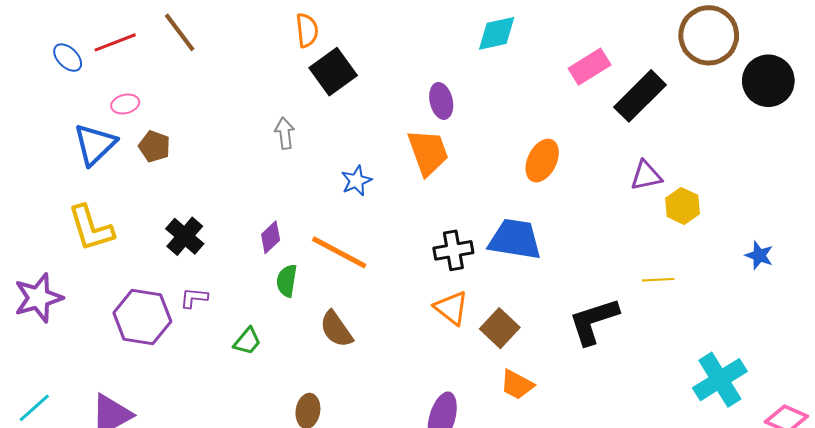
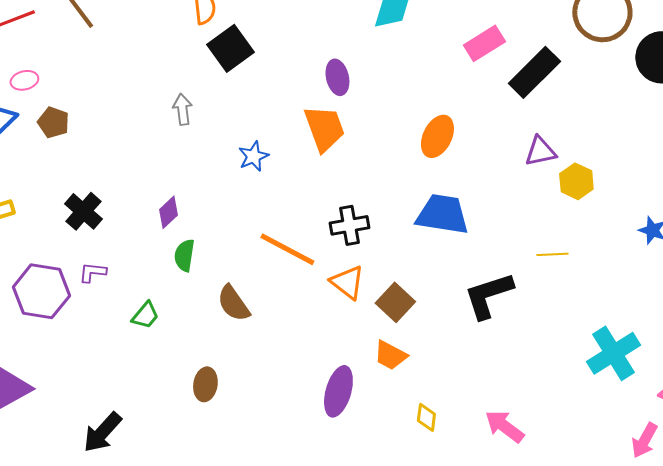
blue trapezoid: (515, 239) -> (442, 214), moved
orange line: (339, 252) -> (287, 249), moved
orange trapezoid: (517, 385) -> (390, 355), moved

